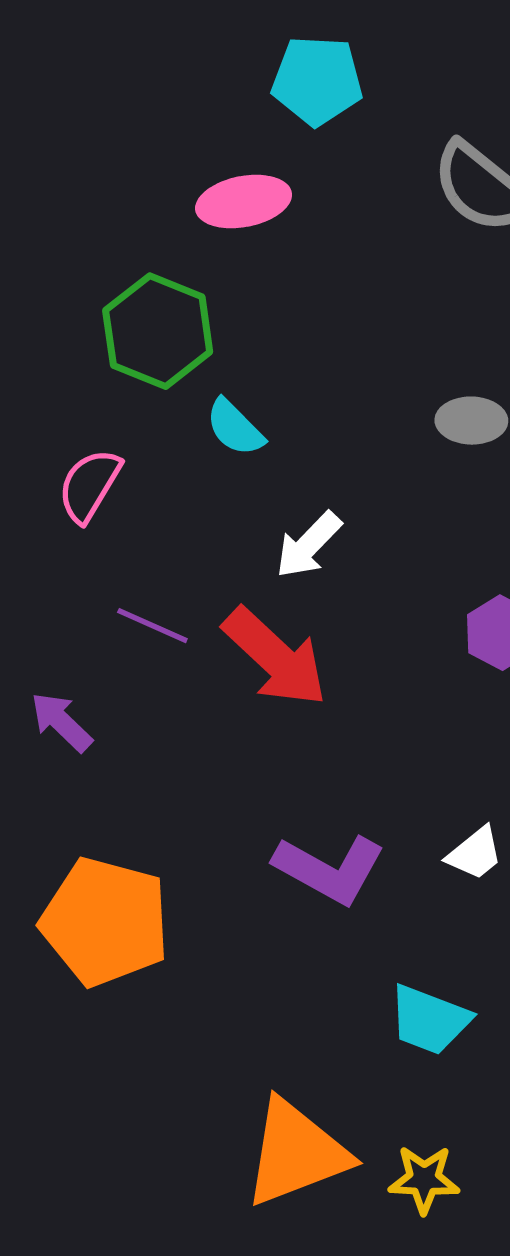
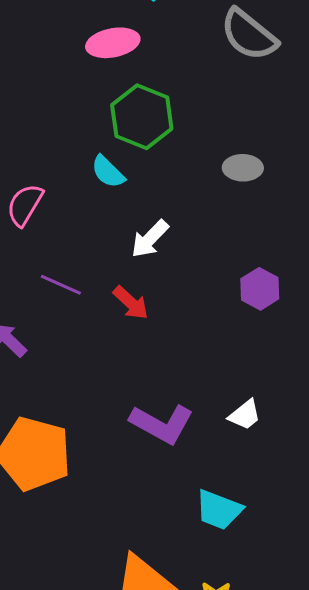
green hexagon: (158, 331) -> (142, 117), moved
red arrow: (275, 657) -> (131, 303), size x0.6

